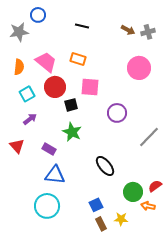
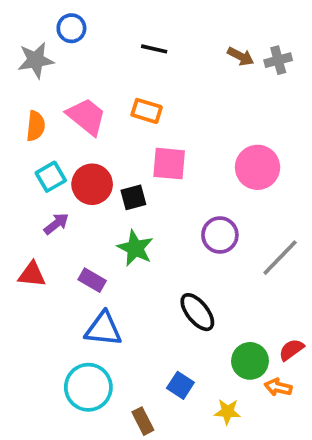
pink circle: (139, 68) -> (258, 167), moved
red circle: (55, 87) -> (92, 184), moved
purple circle: (117, 113) -> (220, 235), moved
red triangle: (17, 146) -> (32, 274), turned -42
blue square: (96, 205) -> (180, 385), turned -32
brown rectangle: (101, 224) -> (143, 421), moved

